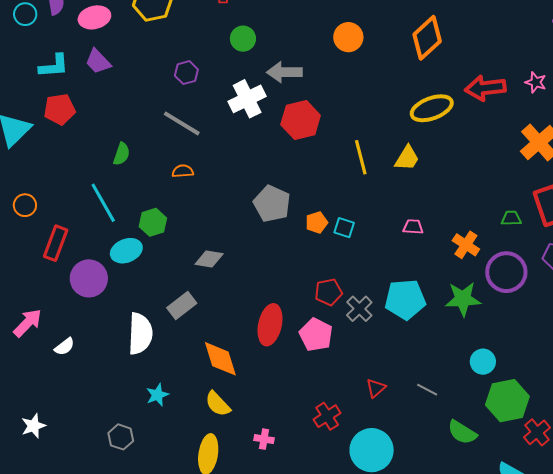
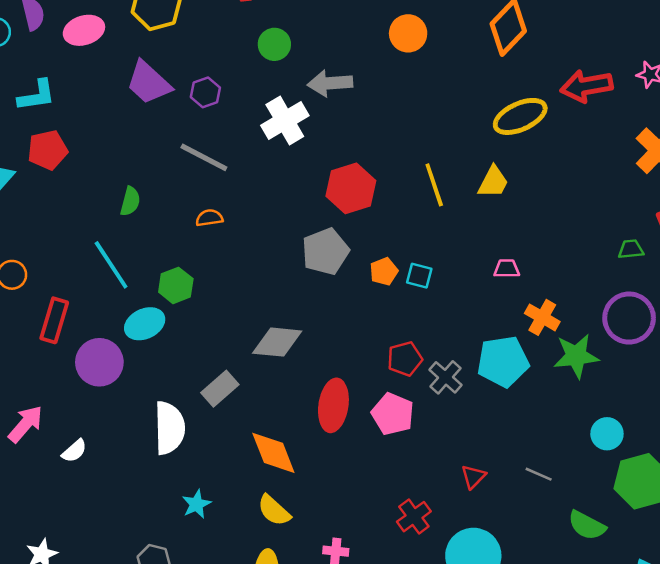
purple trapezoid: (98, 61) -> (149, 83), moved, size x1.4
red hexagon: (301, 120) -> (351, 188), moved
gray pentagon: (272, 204) -> (325, 251), turned 30
orange cross: (466, 245) -> (542, 317), moved
gray diamond: (209, 259) -> (277, 342), moved, size x1.4

